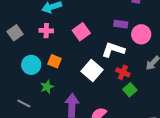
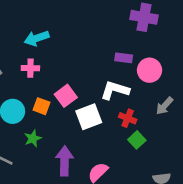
pink square: (81, 32) -> (66, 96), moved
white square: (92, 70) -> (89, 117), turned 30

